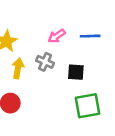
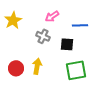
blue line: (90, 36) -> (80, 25), moved
yellow arrow: (18, 68) -> (37, 66), moved

